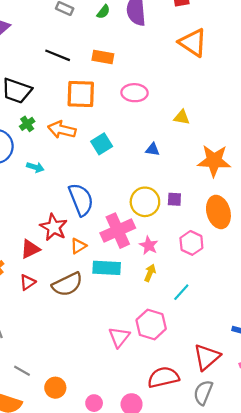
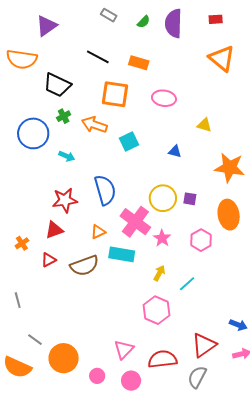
red star: (54, 227) -> (65, 200), moved, turned 30
pink cross: (118, 231) -> (135, 222), turned -36
yellow arrow: (150, 273) -> (159, 273), moved
pink triangle: (119, 337) -> (124, 349), moved
orange circle: (55, 388) -> (64, 358), size x1.5

